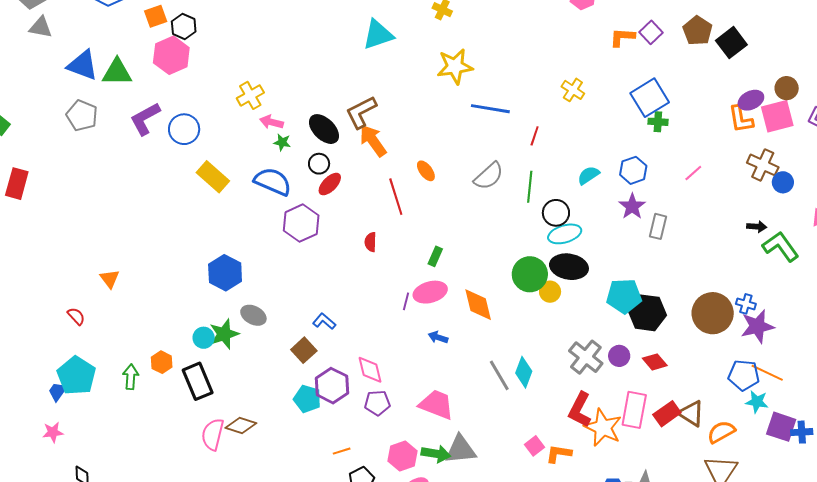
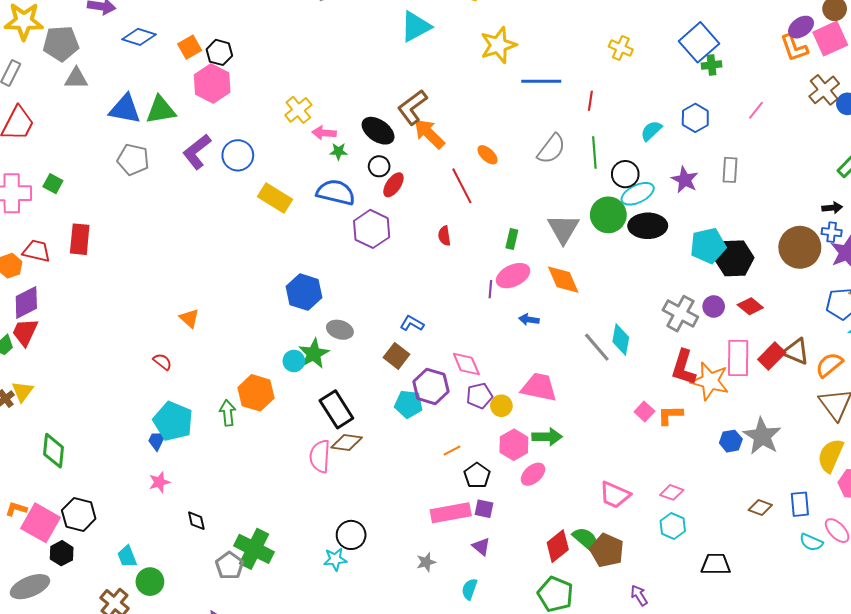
brown cross: (763, 165) -> (824, 90), turned 36
purple star: (632, 206) -> (685, 180), moved
black arrow: (757, 227) -> (832, 208), moved
green circle: (530, 274) -> (608, 215), moved
yellow circle: (550, 292) -> (501, 406), moved
orange hexagon: (162, 362) -> (256, 393), size x1.6
black rectangle: (198, 381) -> (336, 409), moved
gray triangle: (461, 450) -> (563, 229), moved, turned -44

